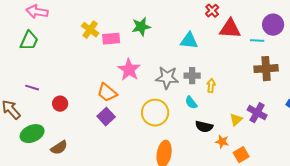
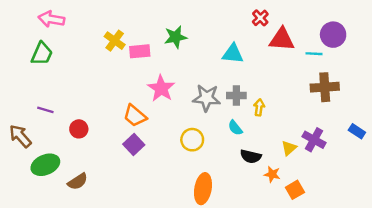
yellow circle: (155, 113) -> (192, 140), size x0.7

